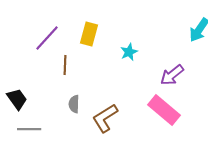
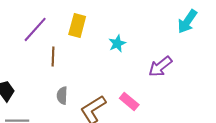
pink rectangle: (164, 110) -> (129, 102), moved, size x0.6

